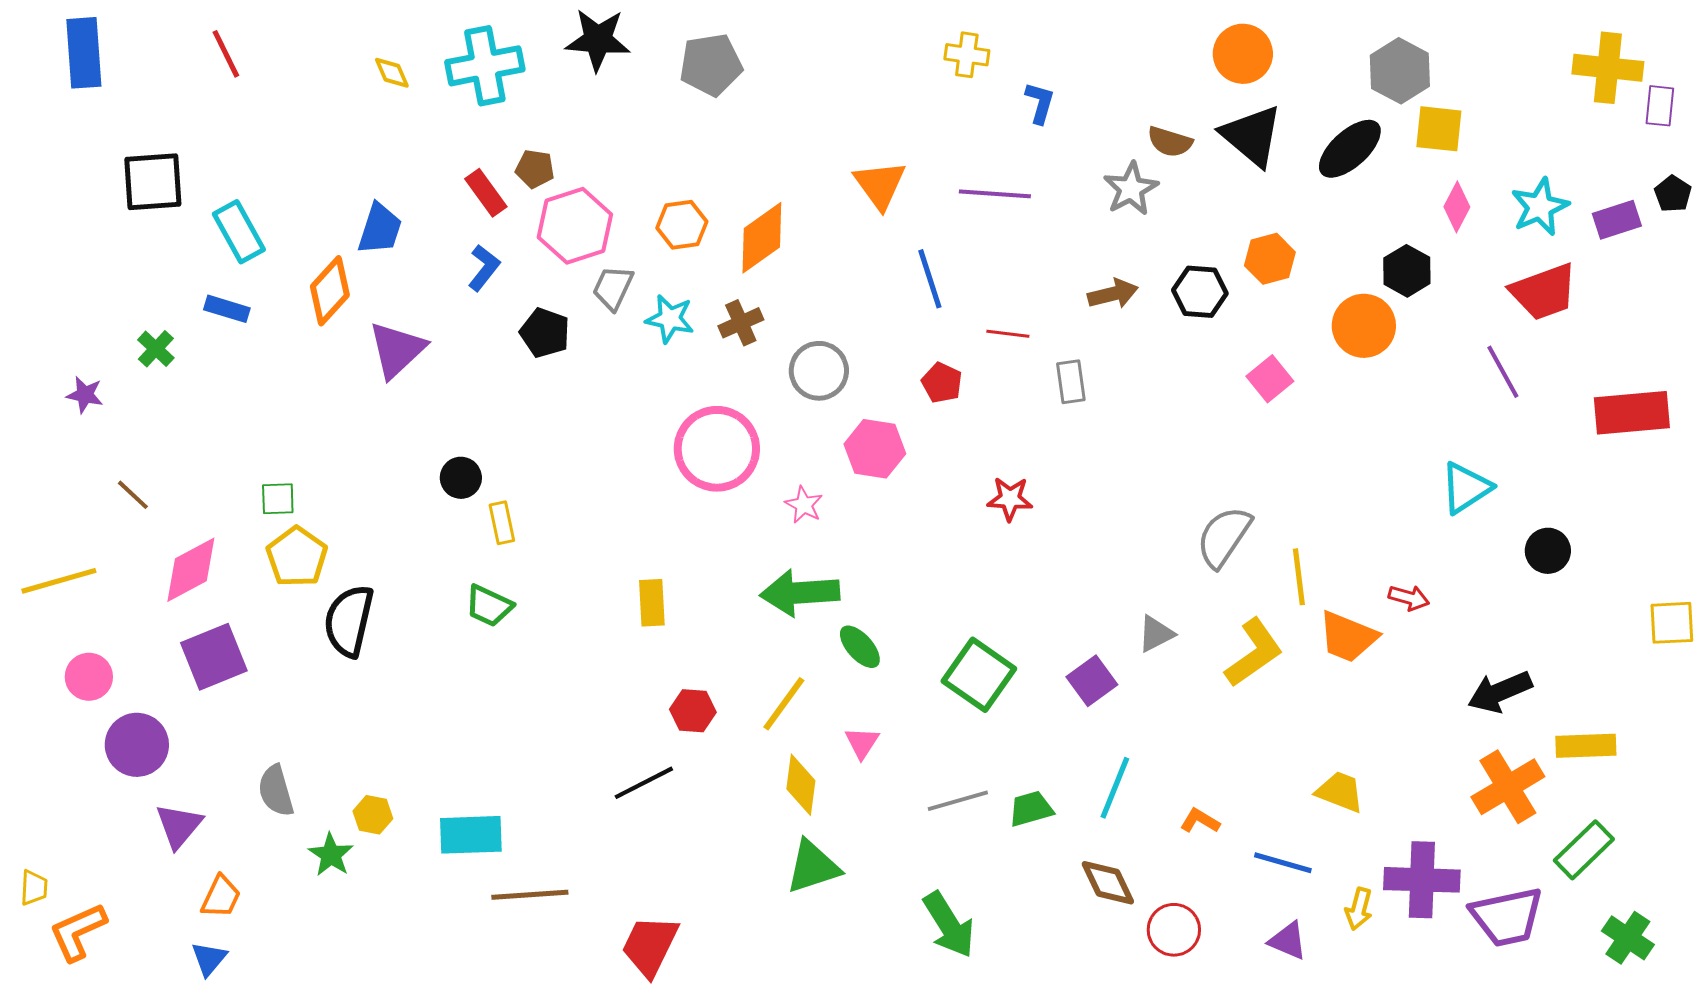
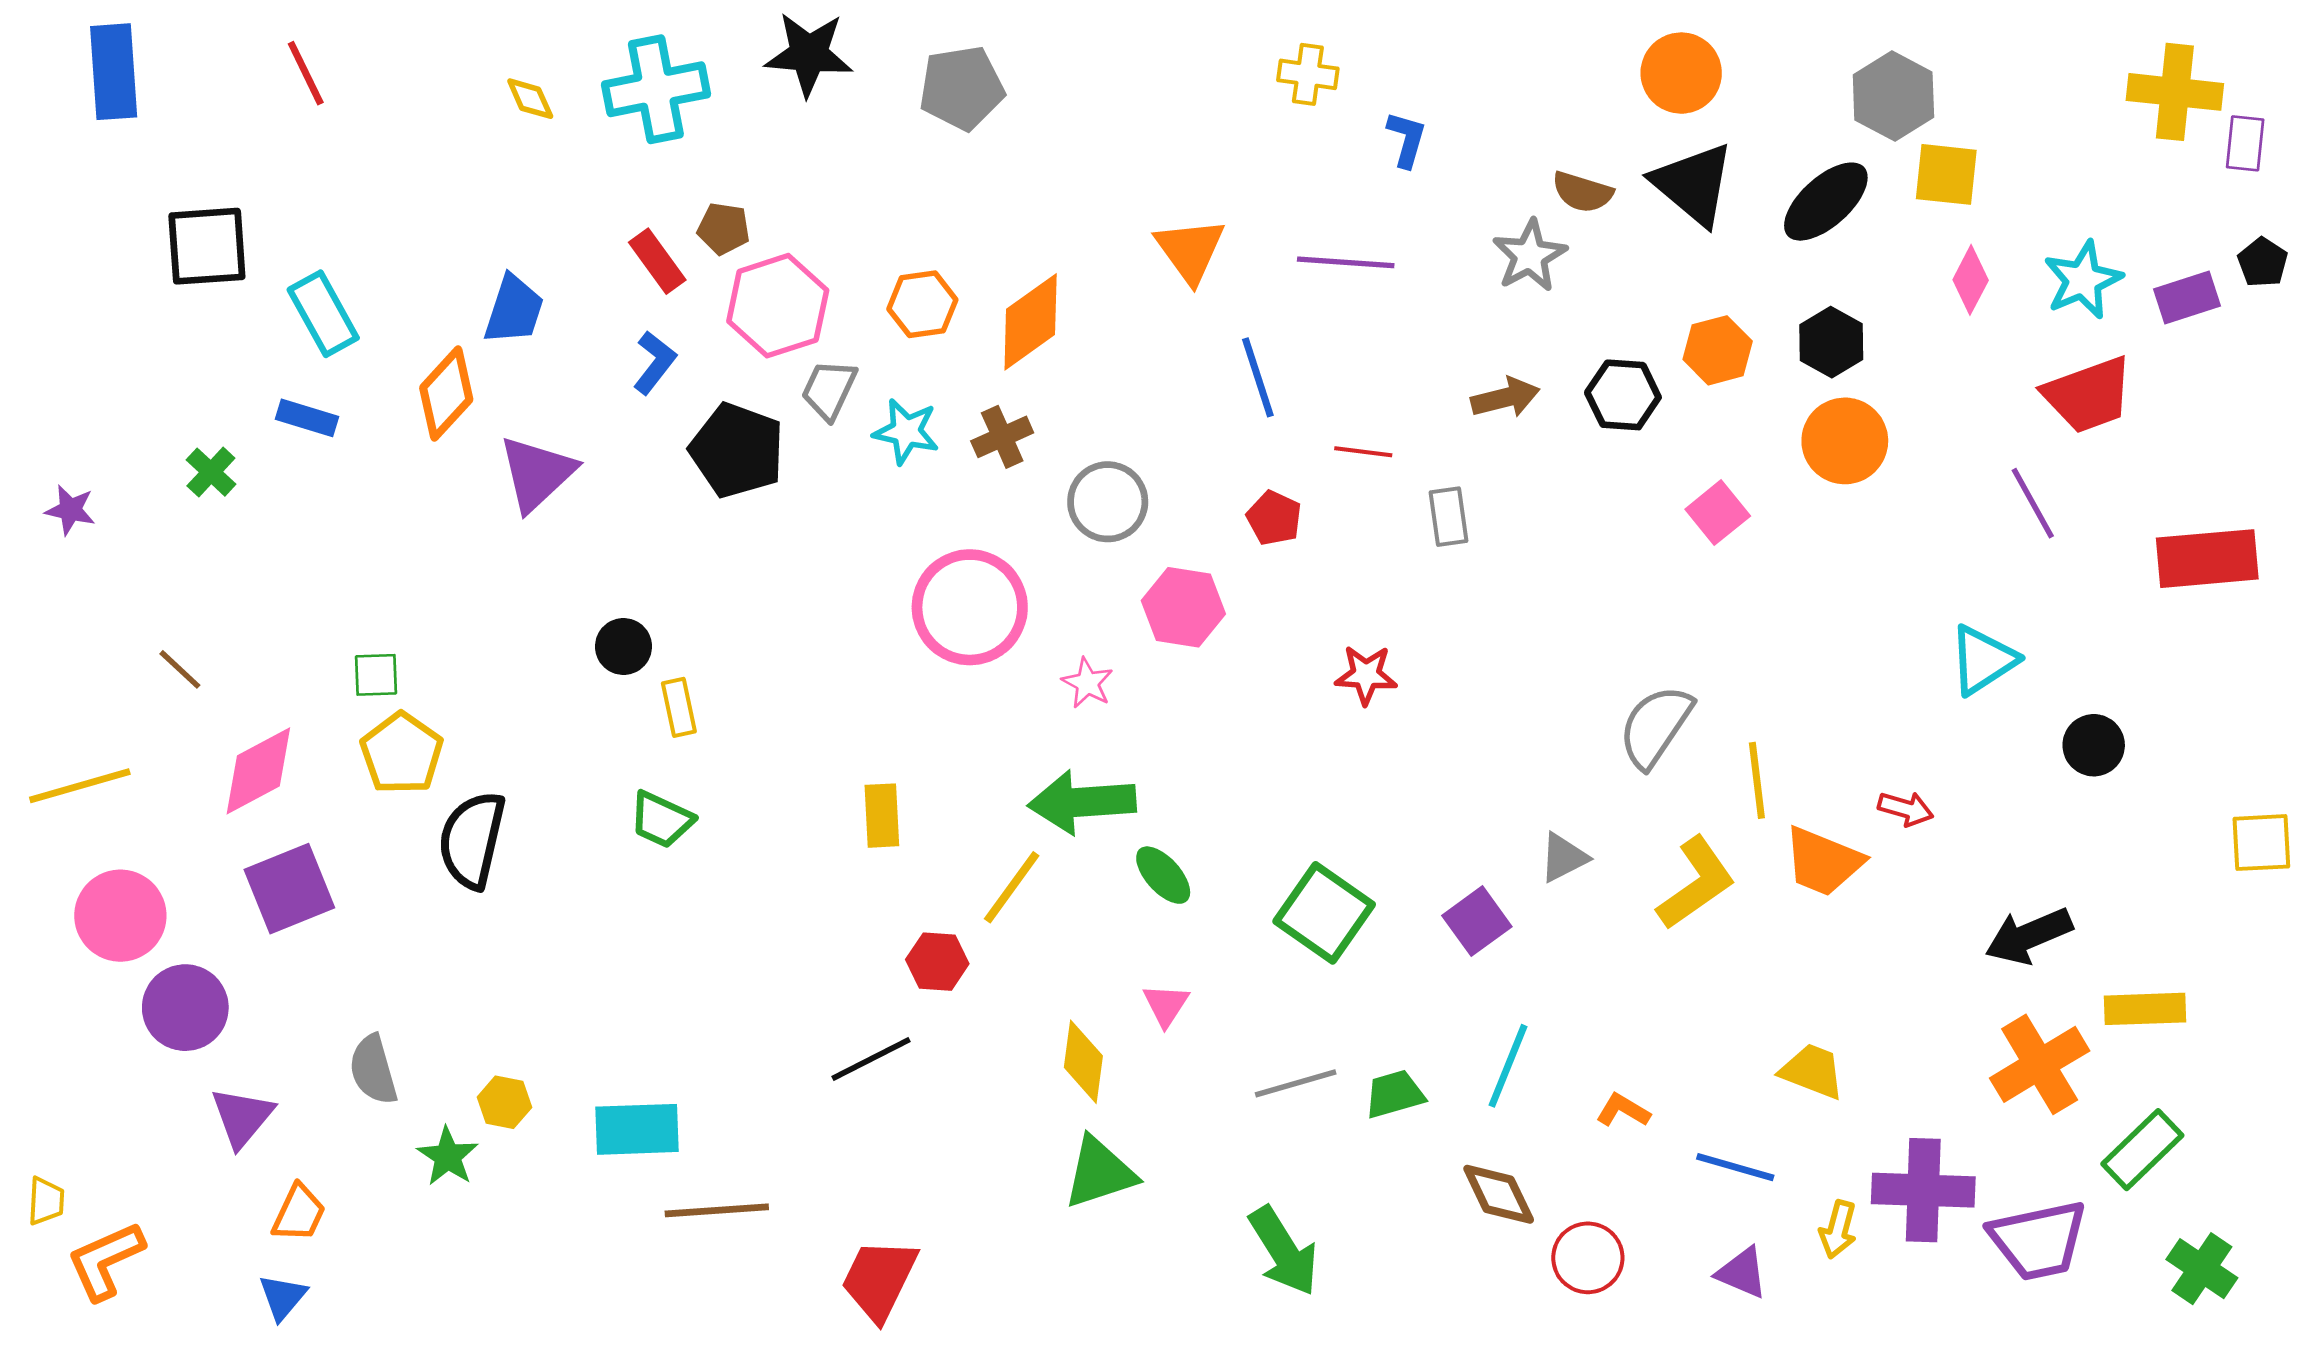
black hexagon: (1407, 271) -> (1831, 342), moved
black pentagon: (545, 333) -> (737, 450), size x1.4
purple star: (85, 395) -> (70, 510), moved
pink circle: (89, 677) -> (120, 916), size x1.4
yellow line: (784, 704) -> (1012, 887), moved

